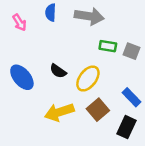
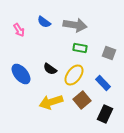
blue semicircle: (51, 13) -> (44, 22), turned -56
green rectangle: (108, 46) -> (80, 48), moved
blue rectangle: (132, 97) -> (103, 83), moved

